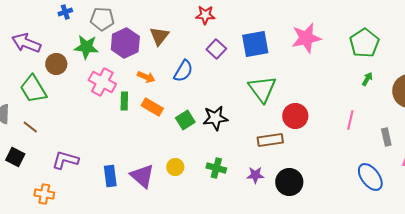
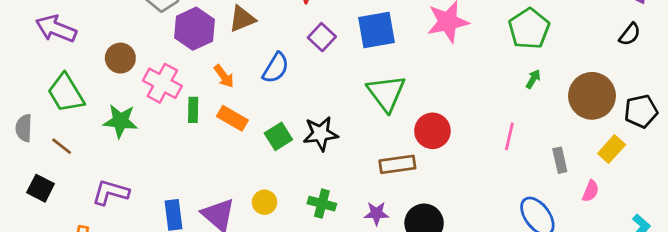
brown triangle: (159, 36) -> (242, 19), turned 30
green star: (86, 47) -> (120, 121), moved
brown circle: (56, 64) -> (120, 58), moved
orange arrow: (146, 77) -> (224, 76), turned 30

